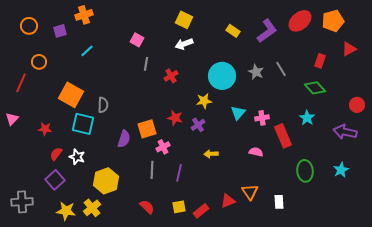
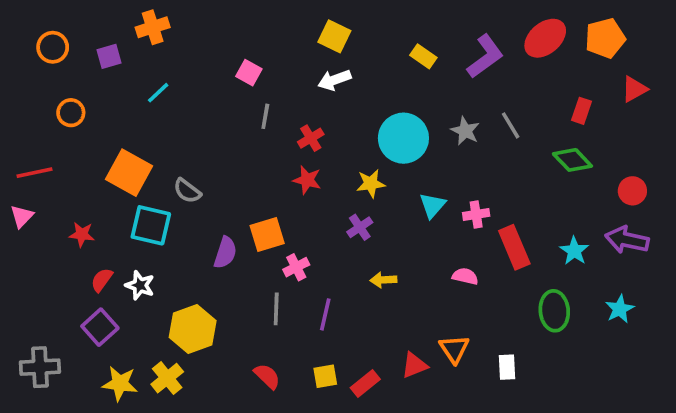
red line: (21, 83) -> (34, 173), moved, turned 54
gray semicircle: (103, 105) -> (187, 191), turned 126
red circle: (357, 105) -> (632, 191), moved
red star: (175, 118) -> (307, 180), moved
cyan star: (307, 118) -> (574, 251), moved

